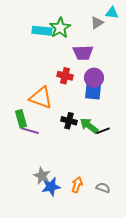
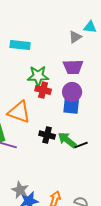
green star: (60, 28) -> (38, 76), moved, turned 30
purple trapezoid: (83, 53) -> (73, 67), moved

